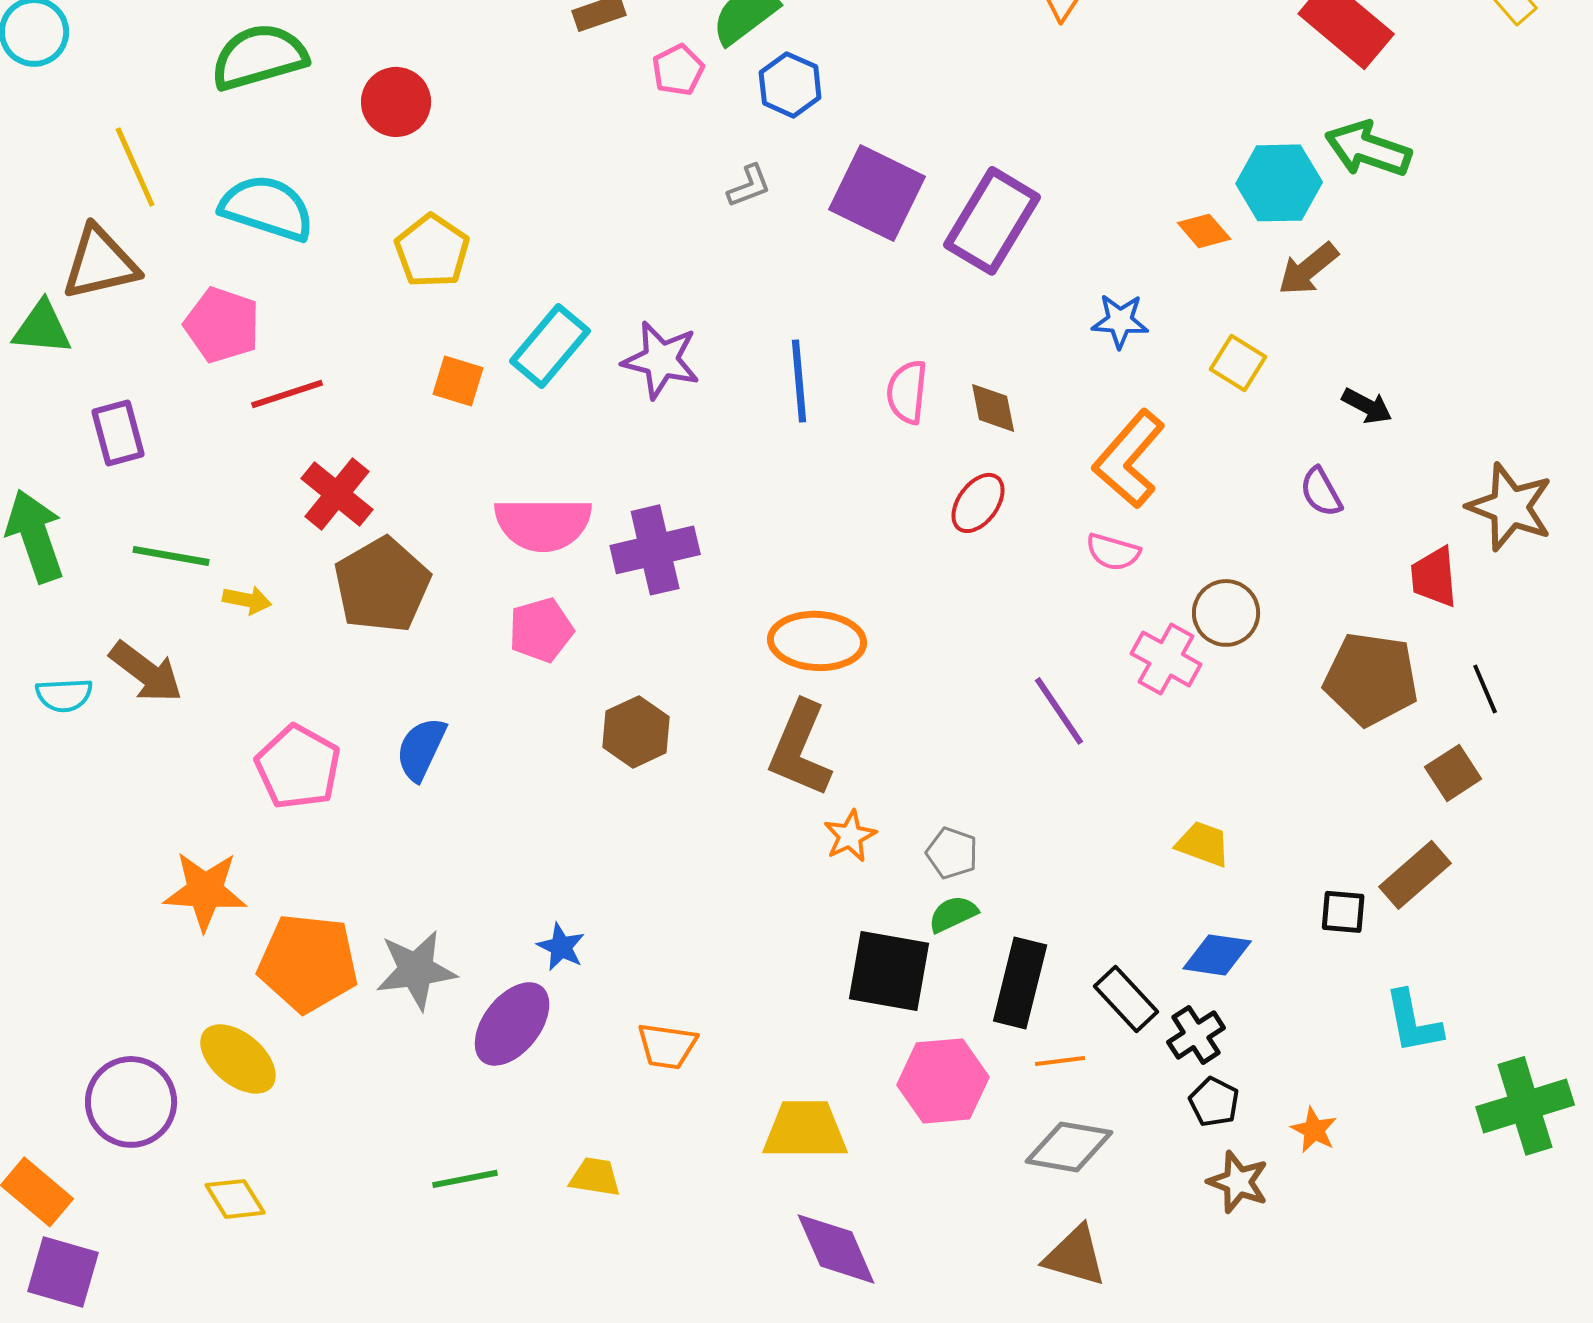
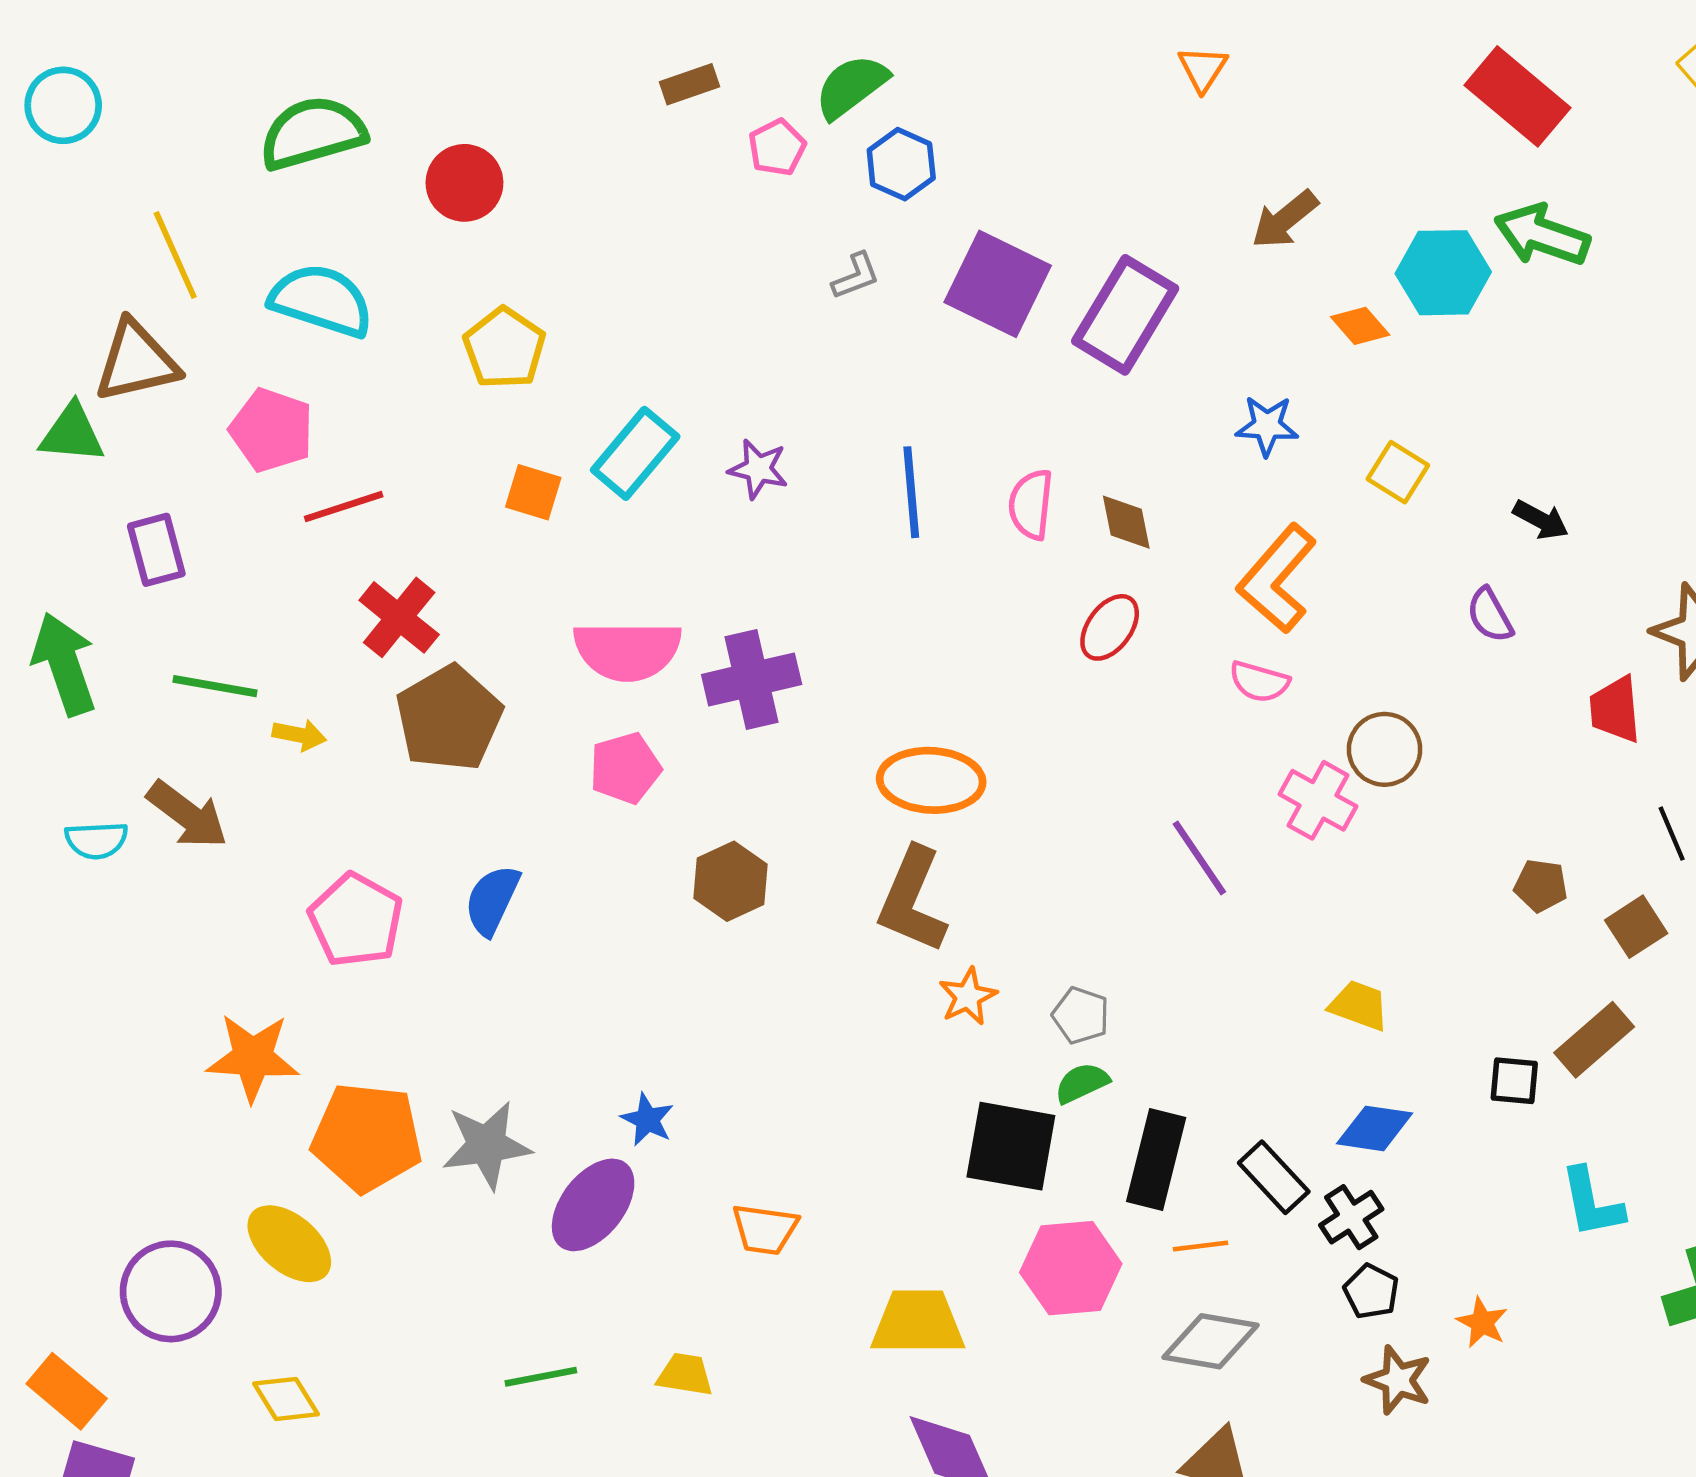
brown arrow: (1308, 269) -> (1285, 219), moved
purple star: (661, 360) -> (758, 469), size x0.7
brown pentagon: (1371, 679) -> (1541, 886), moved, size x0.5

